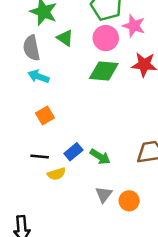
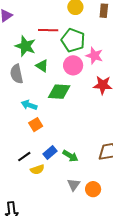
green diamond: (104, 71) -> (59, 92), moved
cyan arrow: (39, 76) -> (29, 105), moved
orange square: (45, 115) -> (36, 125), moved
black line: (40, 157) -> (24, 157), turned -40

